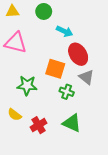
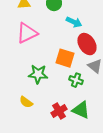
pink triangle: (16, 43) -> (27, 33), turned -40
red cross: (38, 125) -> (59, 111), moved

